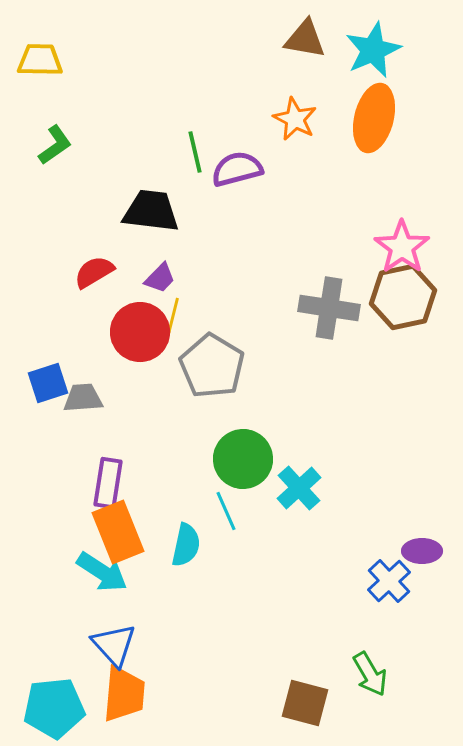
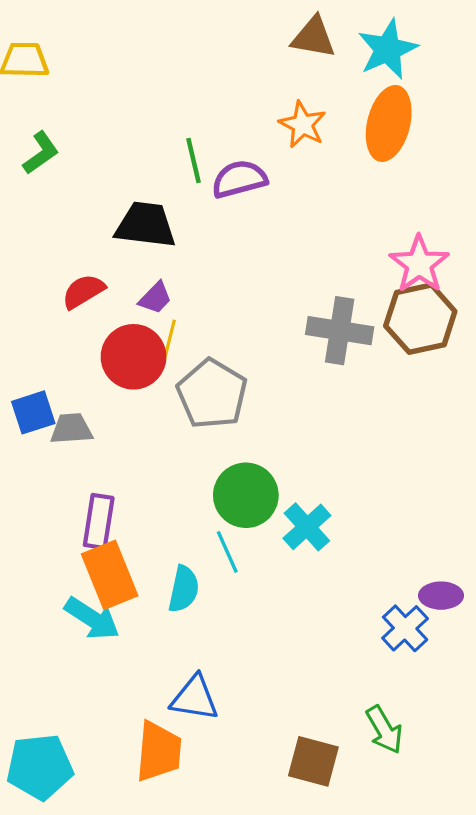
blue triangle: (114, 645) -> (195, 698), moved, turned -39
orange trapezoid: (124, 694) -> (159, 752), moved

